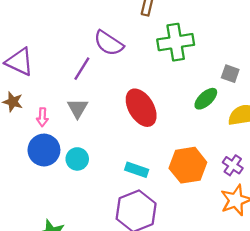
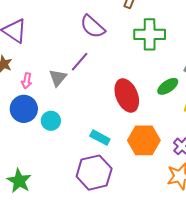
purple line: (82, 69) -> (80, 62), moved
red ellipse: (141, 108) -> (127, 95), moved

